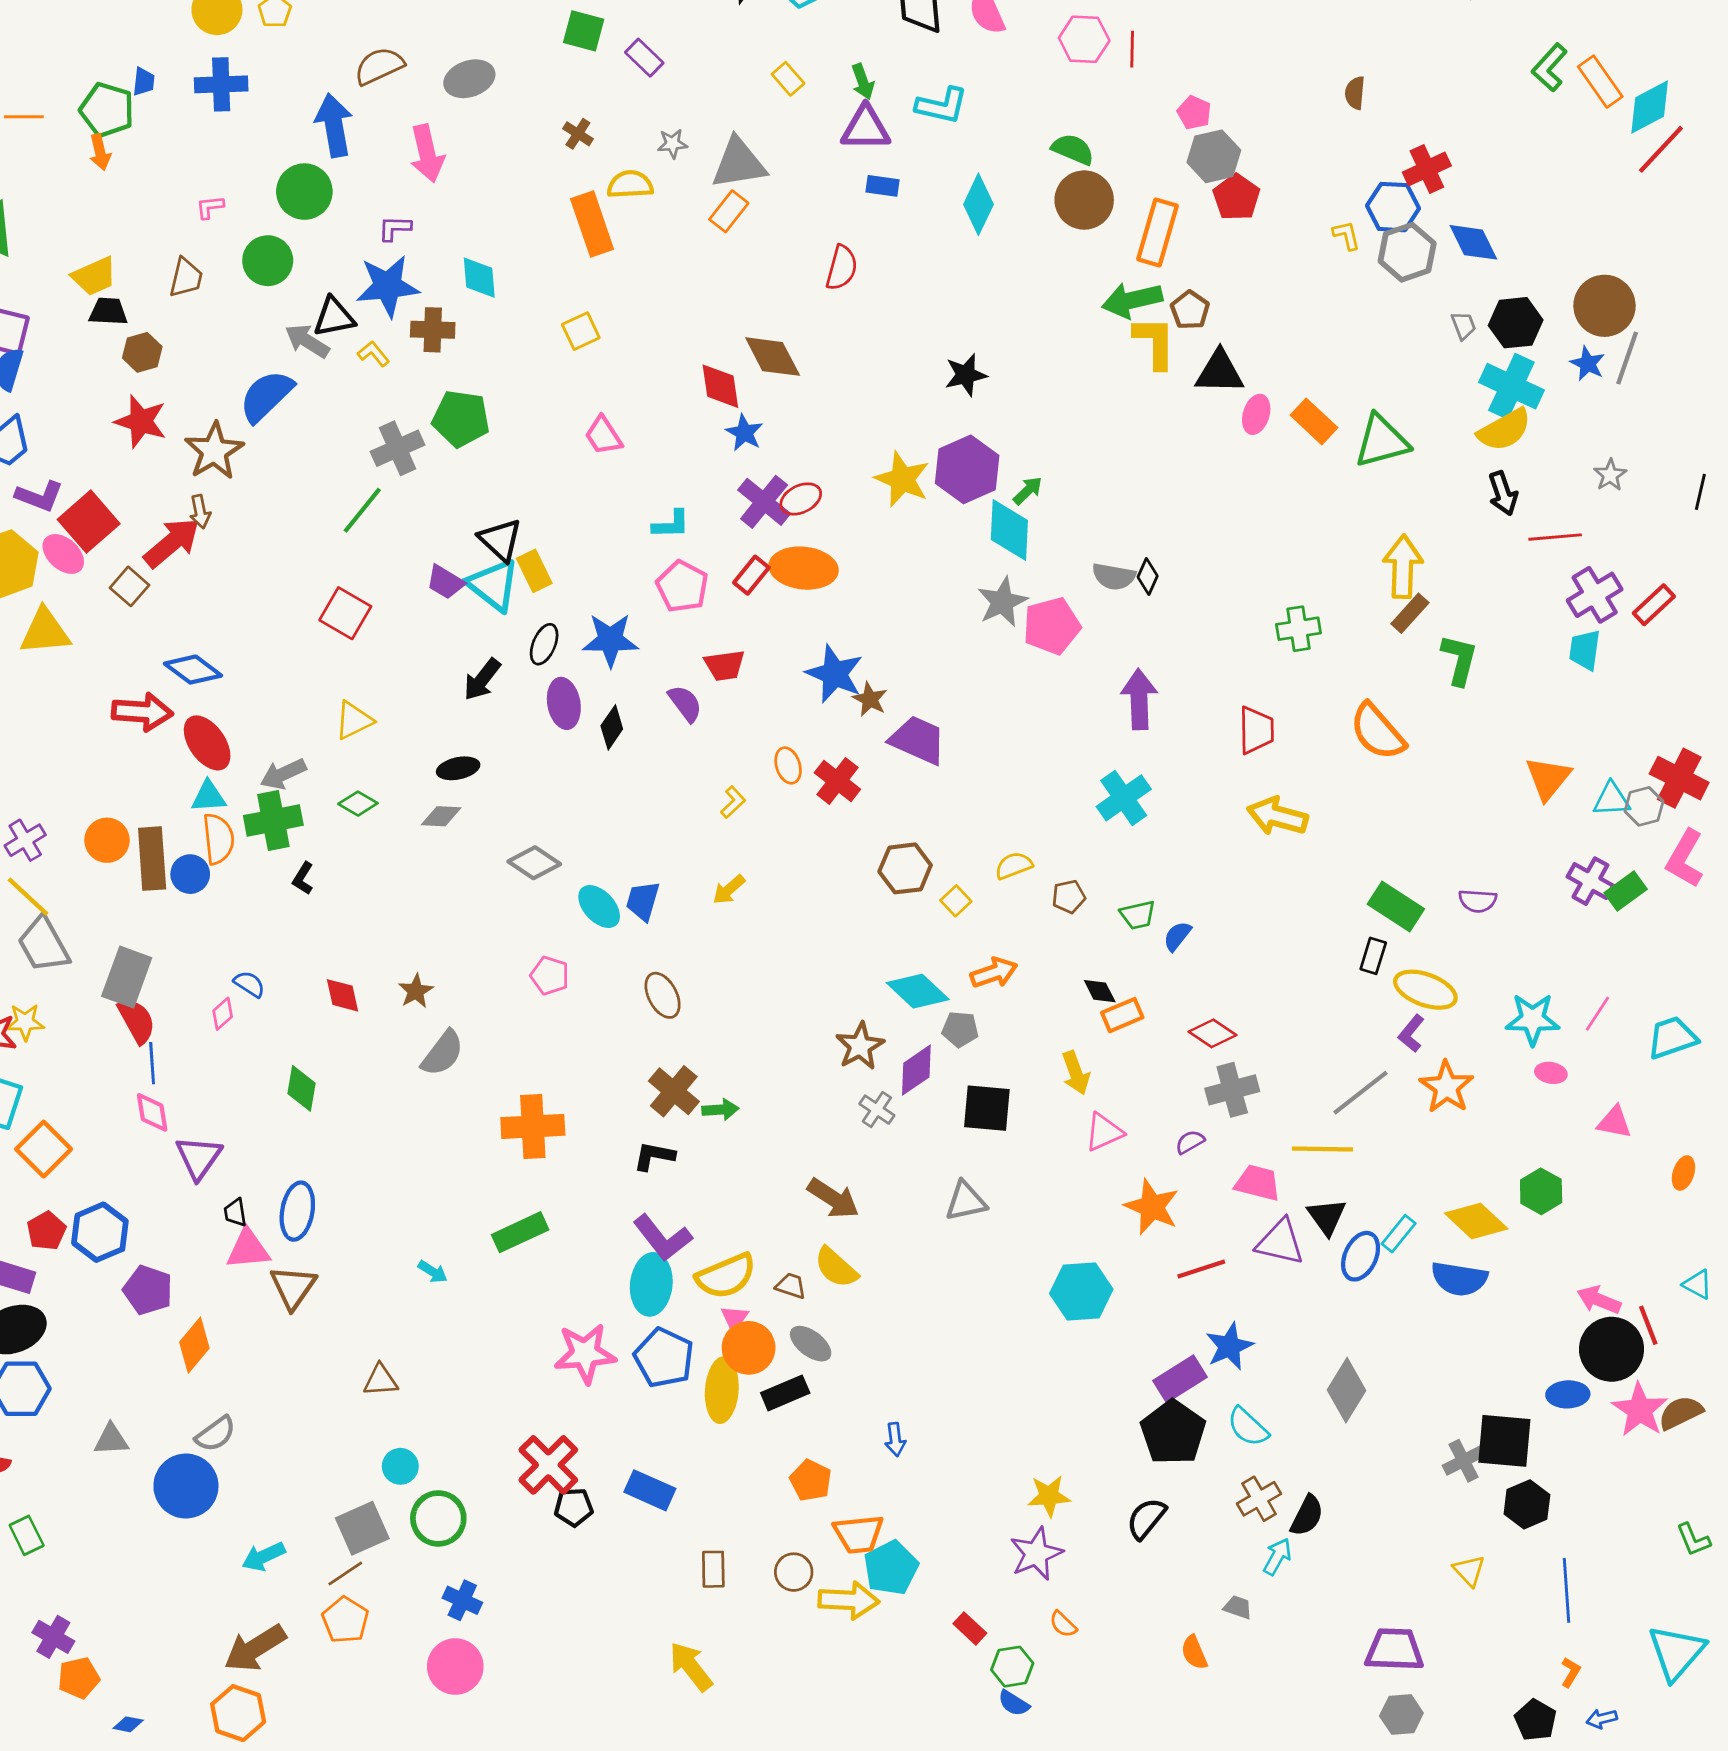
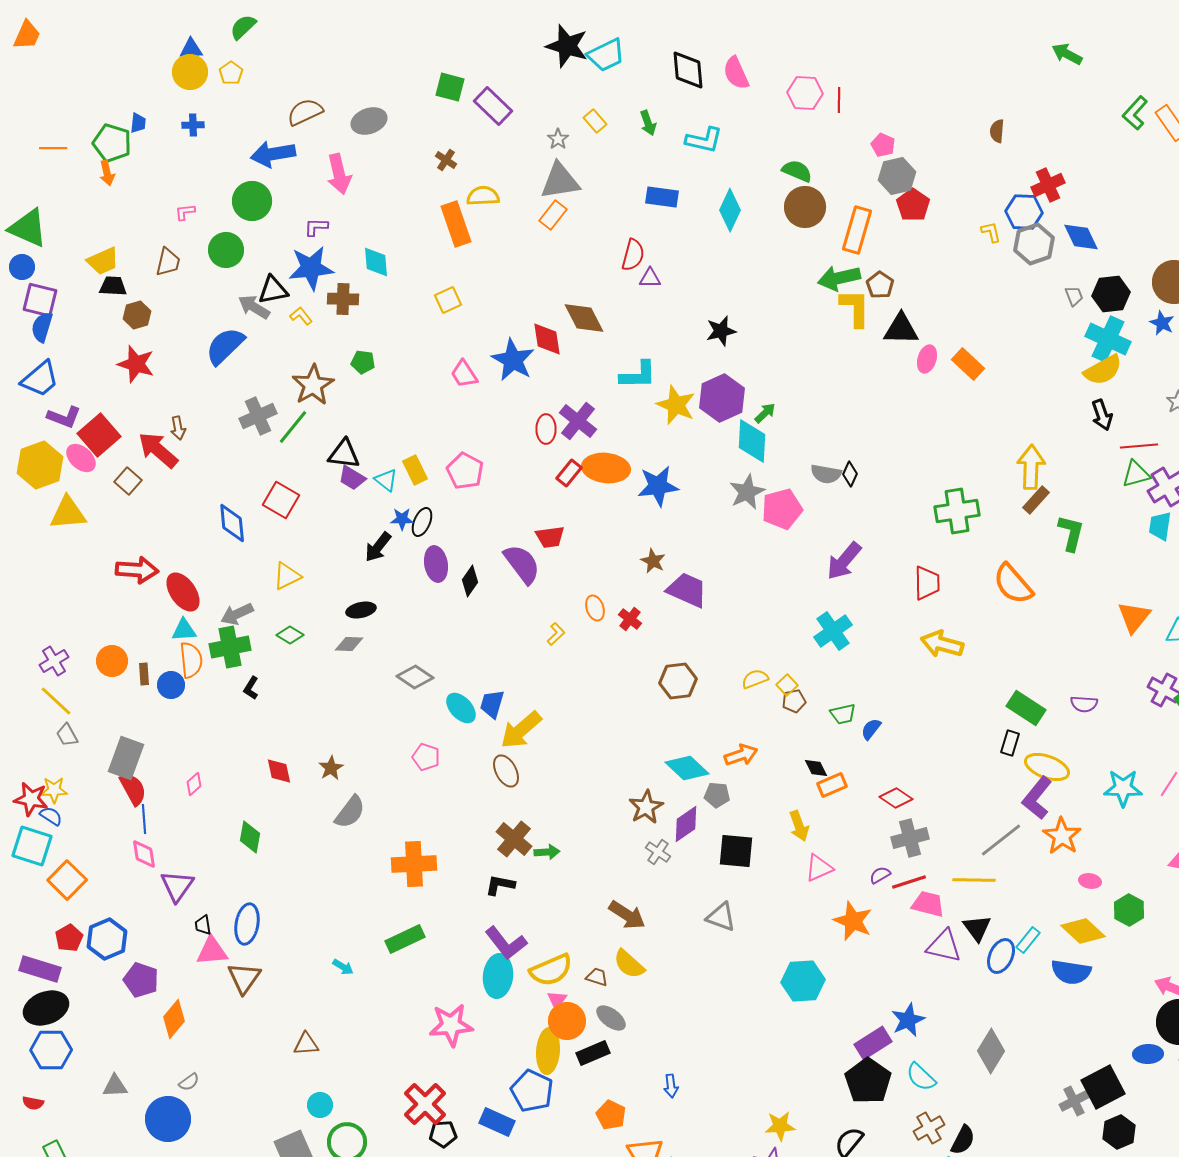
purple rectangle: (644, 58) -> (493, 106), size x1.4
blue cross: (221, 84) -> (193, 125), size x0.6
blue arrow: (334, 125) -> (273, 154), turned -90
purple triangle: (866, 128) -> (650, 278), moved, size x0.6
gray star: (672, 144) -> (558, 139), moved, turned -30
blue rectangle: (883, 186) -> (662, 197), size x1.4
green pentagon: (461, 419) -> (363, 362), size x0.6
blue star: (744, 433) -> (513, 360), moved, size x1.6
green triangle: (1382, 441) -> (1136, 474), moved, size x0.7
gray cross: (397, 448) -> (258, 416), moved
brown star: (214, 451) -> (313, 385), moved
red ellipse: (801, 499) -> (546, 429), moved, turned -64
cyan L-shape: (671, 524) -> (638, 375), moved, size x1.4
black triangle: (500, 540) -> (344, 454), moved, turned -36
red arrow: (172, 543) -> (158, 450), turned -99
cyan triangle: (493, 585) -> (386, 480), size x0.6
pink pentagon: (682, 586) -> (465, 471), moved
green cross: (1299, 629) -> (957, 511), size x1.4
blue star: (610, 640) -> (402, 519), moved, size x0.6
blue diamond: (193, 670) -> (232, 523), moved, turned 48
blue star: (835, 674) -> (658, 486), moved, turned -30
purple arrow: (1139, 699) -> (844, 561), turned -138
purple semicircle: (685, 703) -> (522, 564), size x1.5
red cross: (837, 781) -> (630, 619), size x0.7
brown rectangle: (152, 859) -> (144, 674), size x0.5
yellow arrow: (729, 890) -> (521, 730), moved, size x1.8
yellow square: (956, 901) -> (787, 685), moved
gray trapezoid: (44, 945) -> (67, 735), size x0.6
blue semicircle: (249, 984) -> (51, 816), moved
purple L-shape: (1411, 1033) -> (1037, 798), size x1.6
pink ellipse: (1551, 1073) -> (1090, 881), moved
gray triangle: (966, 1201) -> (721, 917), turned 32
red line: (1201, 1269) -> (909, 882), moved
blue pentagon: (664, 1358) -> (532, 1091), moved
gray semicircle: (216, 1434) -> (189, 1082), size x0.7
black square: (1504, 1441) -> (1103, 1087), turned -33

